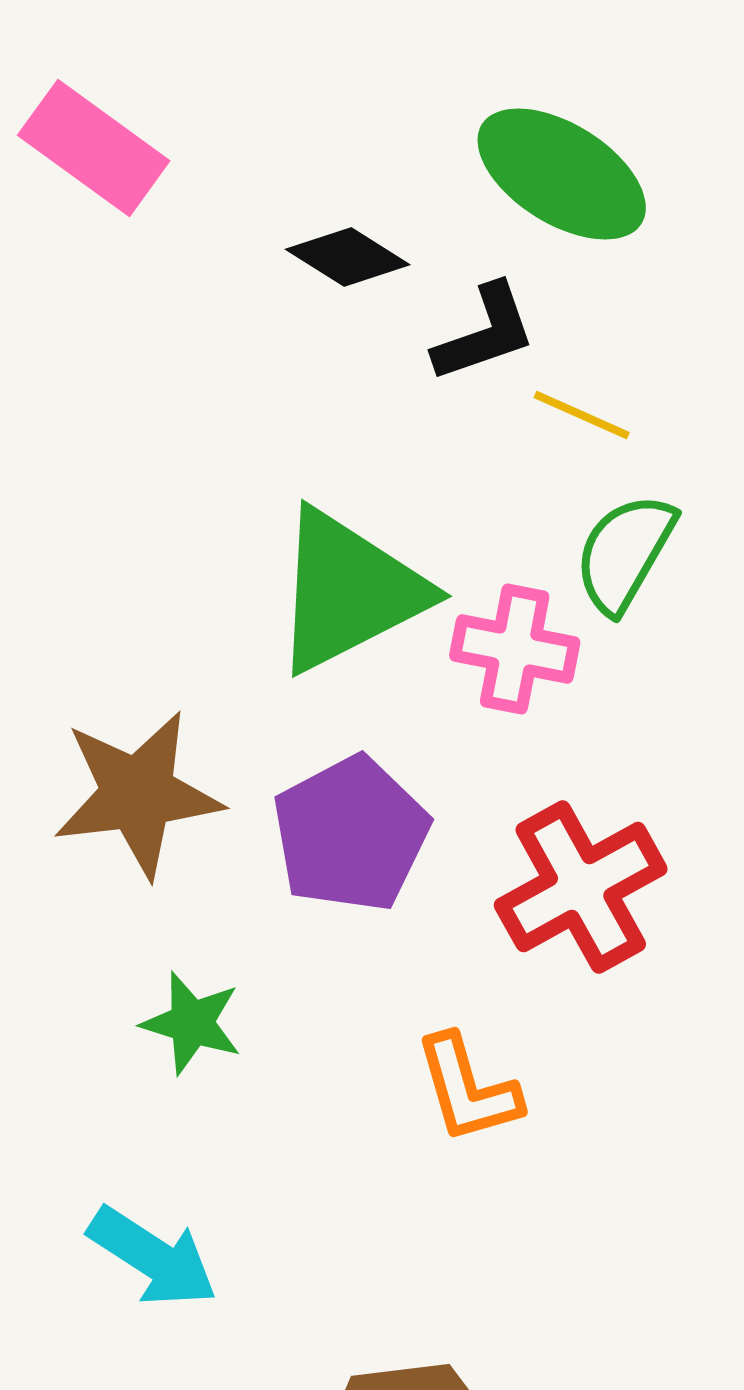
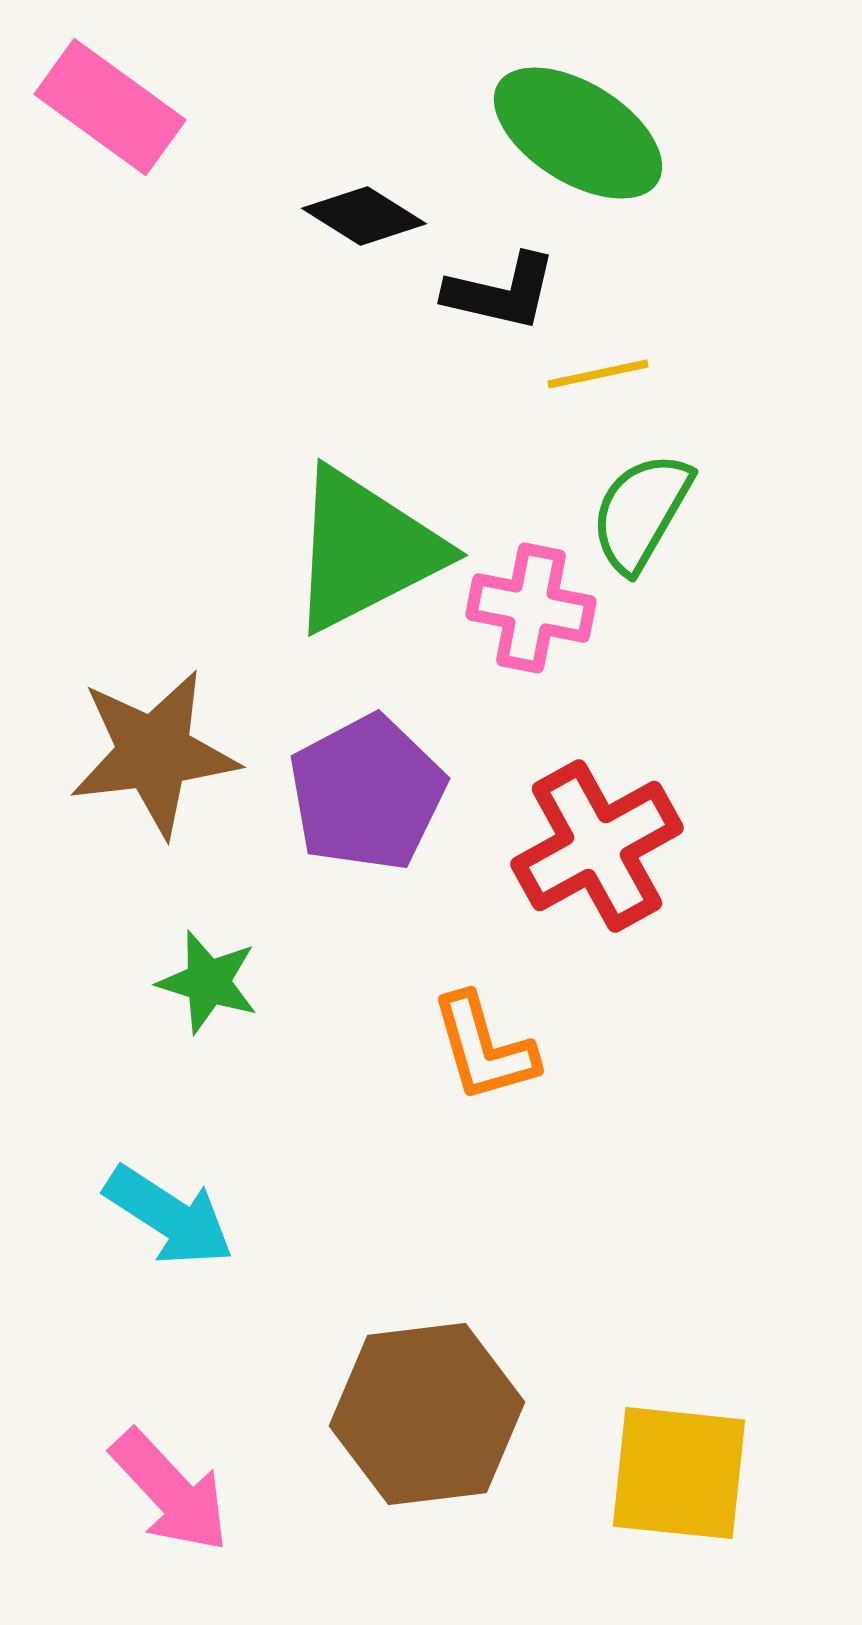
black L-shape: (485, 333) -> (501, 292), turned 32
yellow line: (582, 415) -> (598, 374), turned -36

